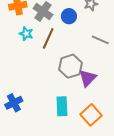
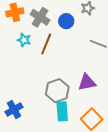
gray hexagon: (70, 66) -> (57, 91), moved
purple triangle: (88, 78) -> (87, 82), turned 36

